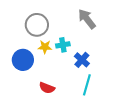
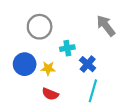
gray arrow: (87, 19) -> (106, 26), moved
yellow star: (45, 47) -> (48, 68), moved

